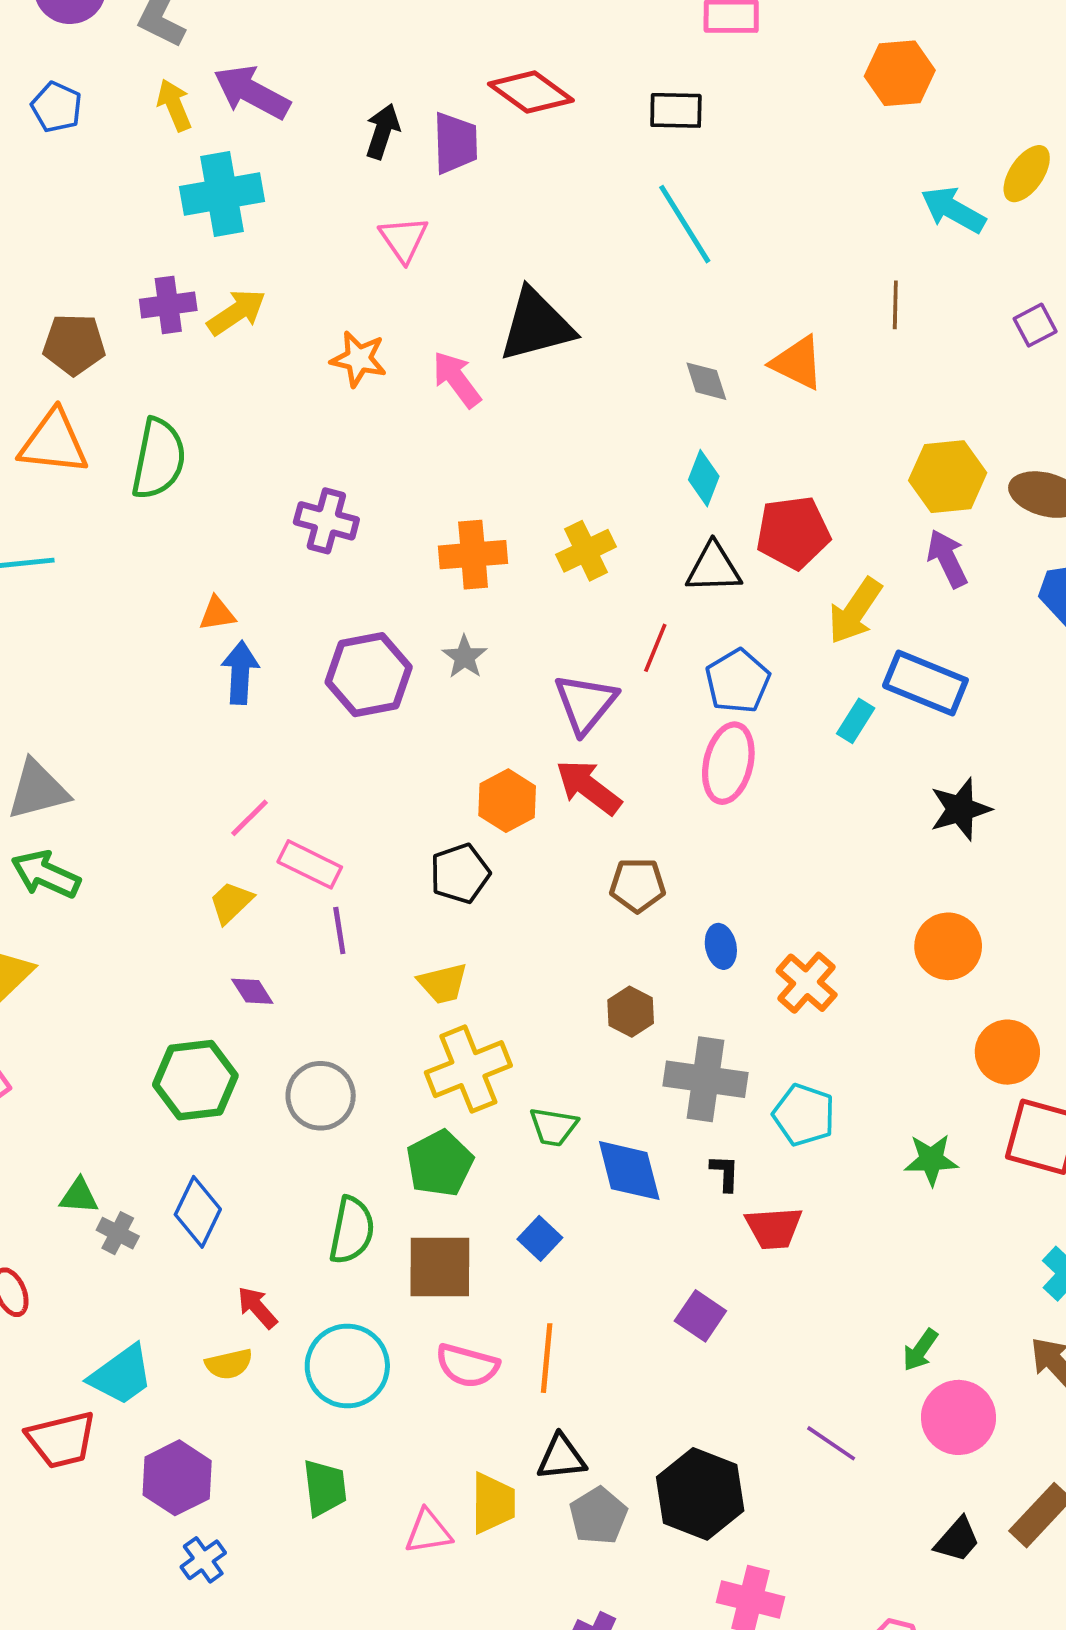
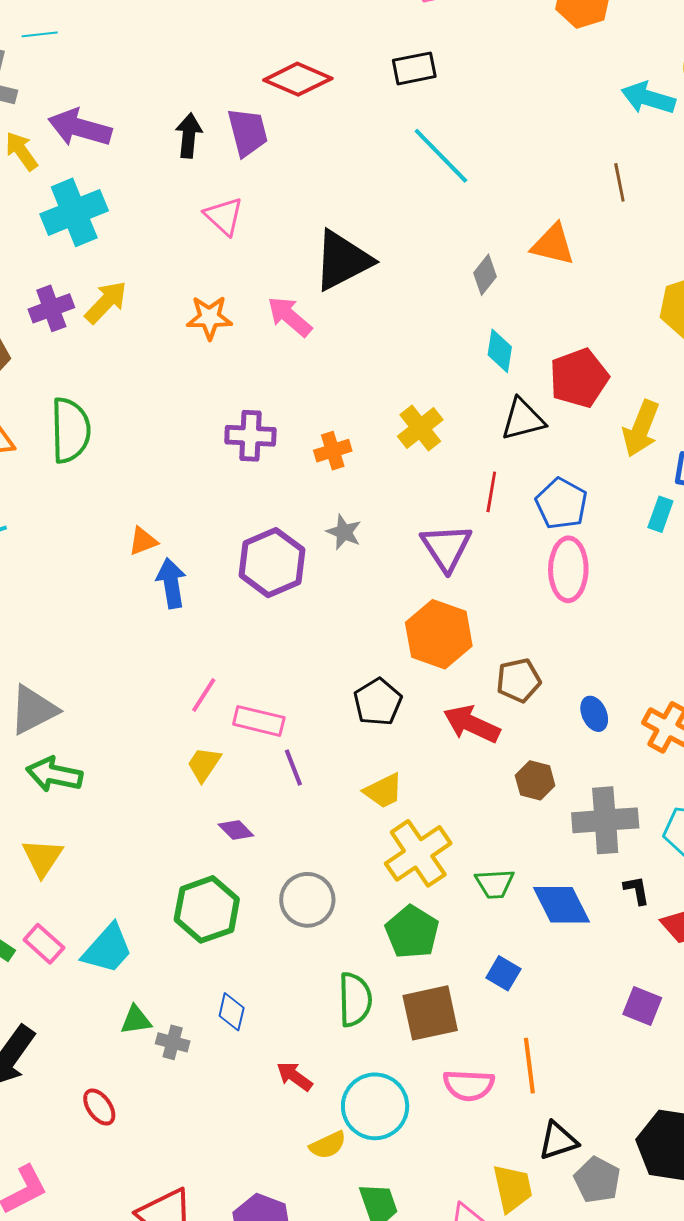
gray diamond: (706, 381) -> (485, 275), turned 69
purple cross: (326, 521) -> (250, 436), moved
orange cross: (473, 555) -> (333, 451), size x0.7
red arrow: (589, 787) -> (472, 724), moved
orange hexagon: (507, 801) -> (439, 634), moved, size x1.4
blue diamond: (198, 1212) -> (232, 1012), size x0.7
yellow semicircle: (229, 1364) -> (328, 1145), moved
cyan trapezoid: (121, 1375) -> (107, 949), moved

